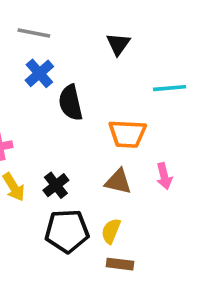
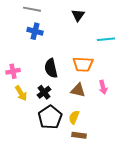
blue cross: (39, 73) -> (35, 31), turned -35
black semicircle: (71, 103) -> (51, 68), moved
black pentagon: (67, 231) -> (50, 117), turned -30

